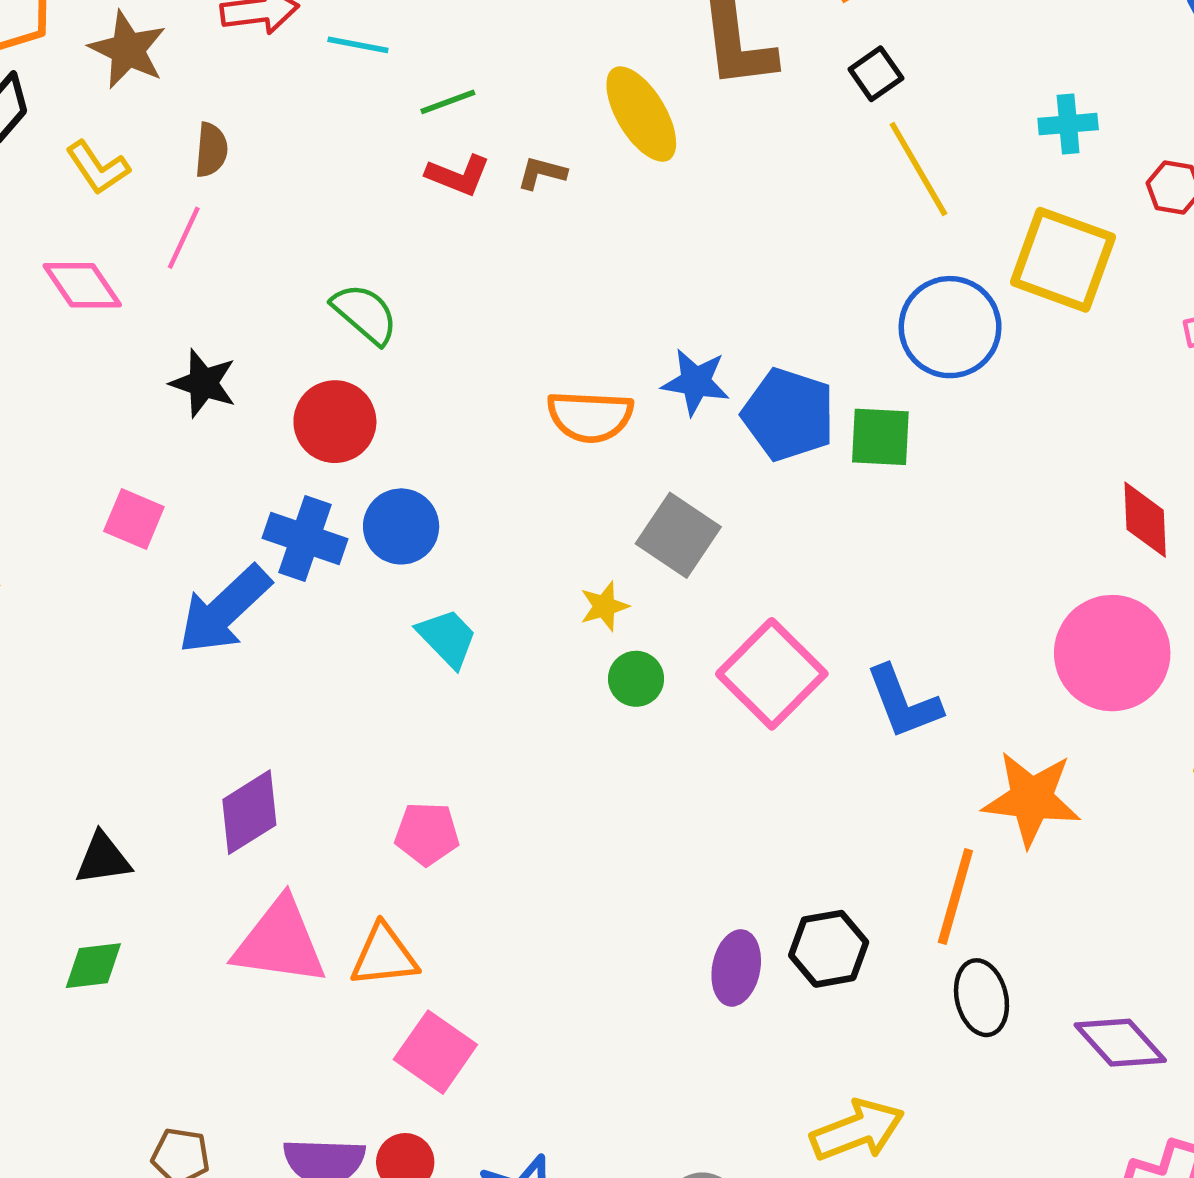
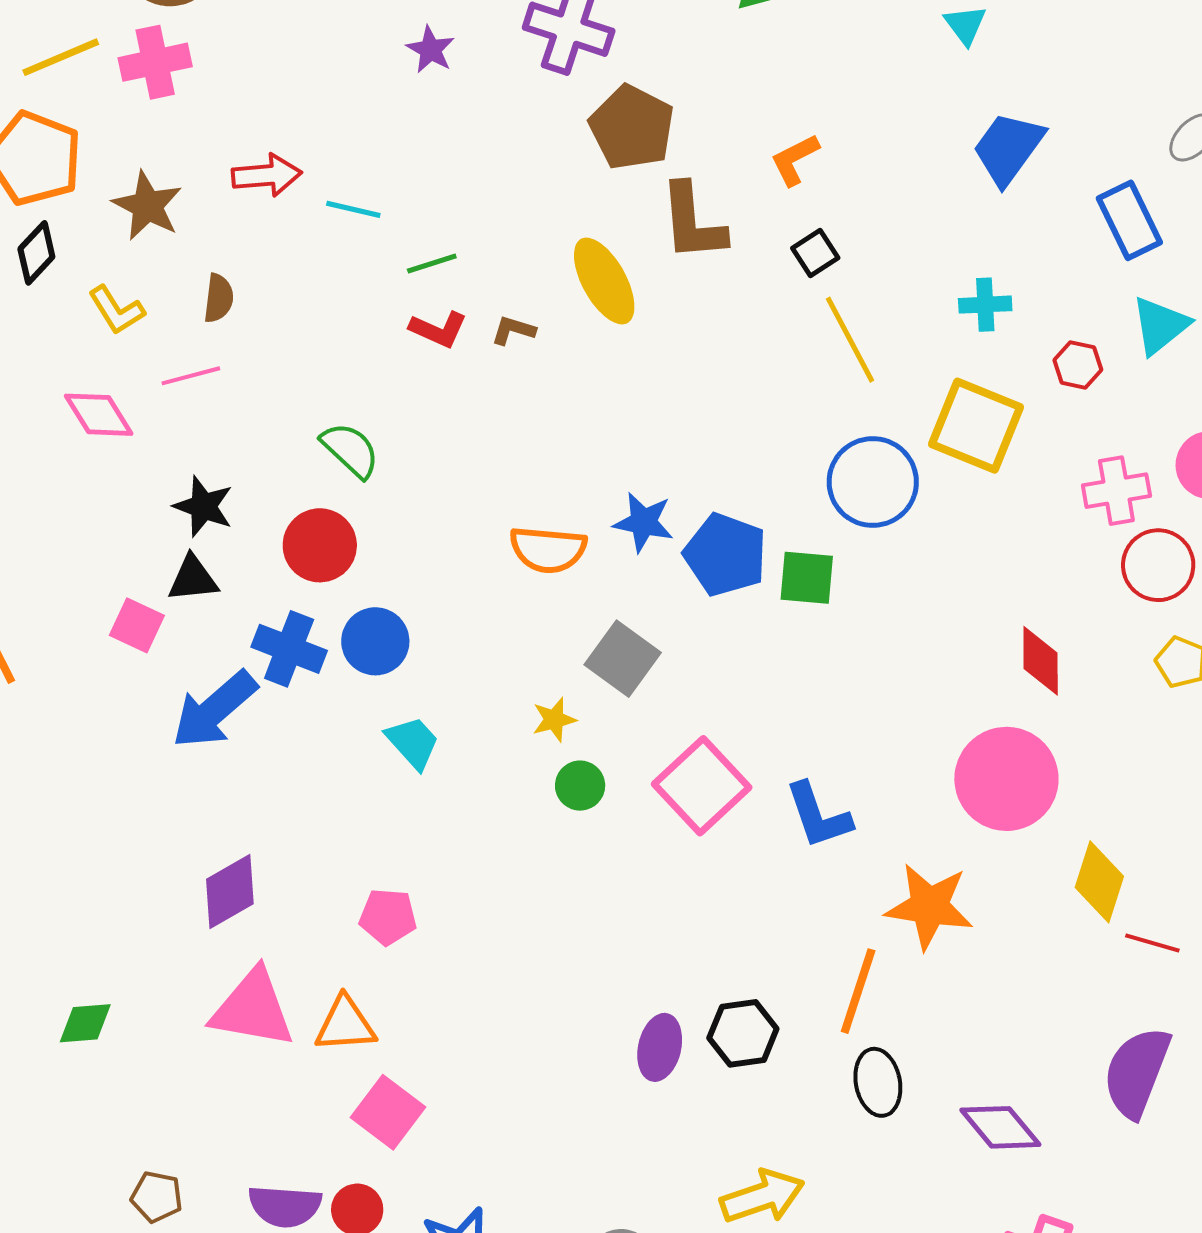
pink line: (184, 238) -> (191, 376), turned 48
black triangle: (103, 859) -> (193, 579), moved

